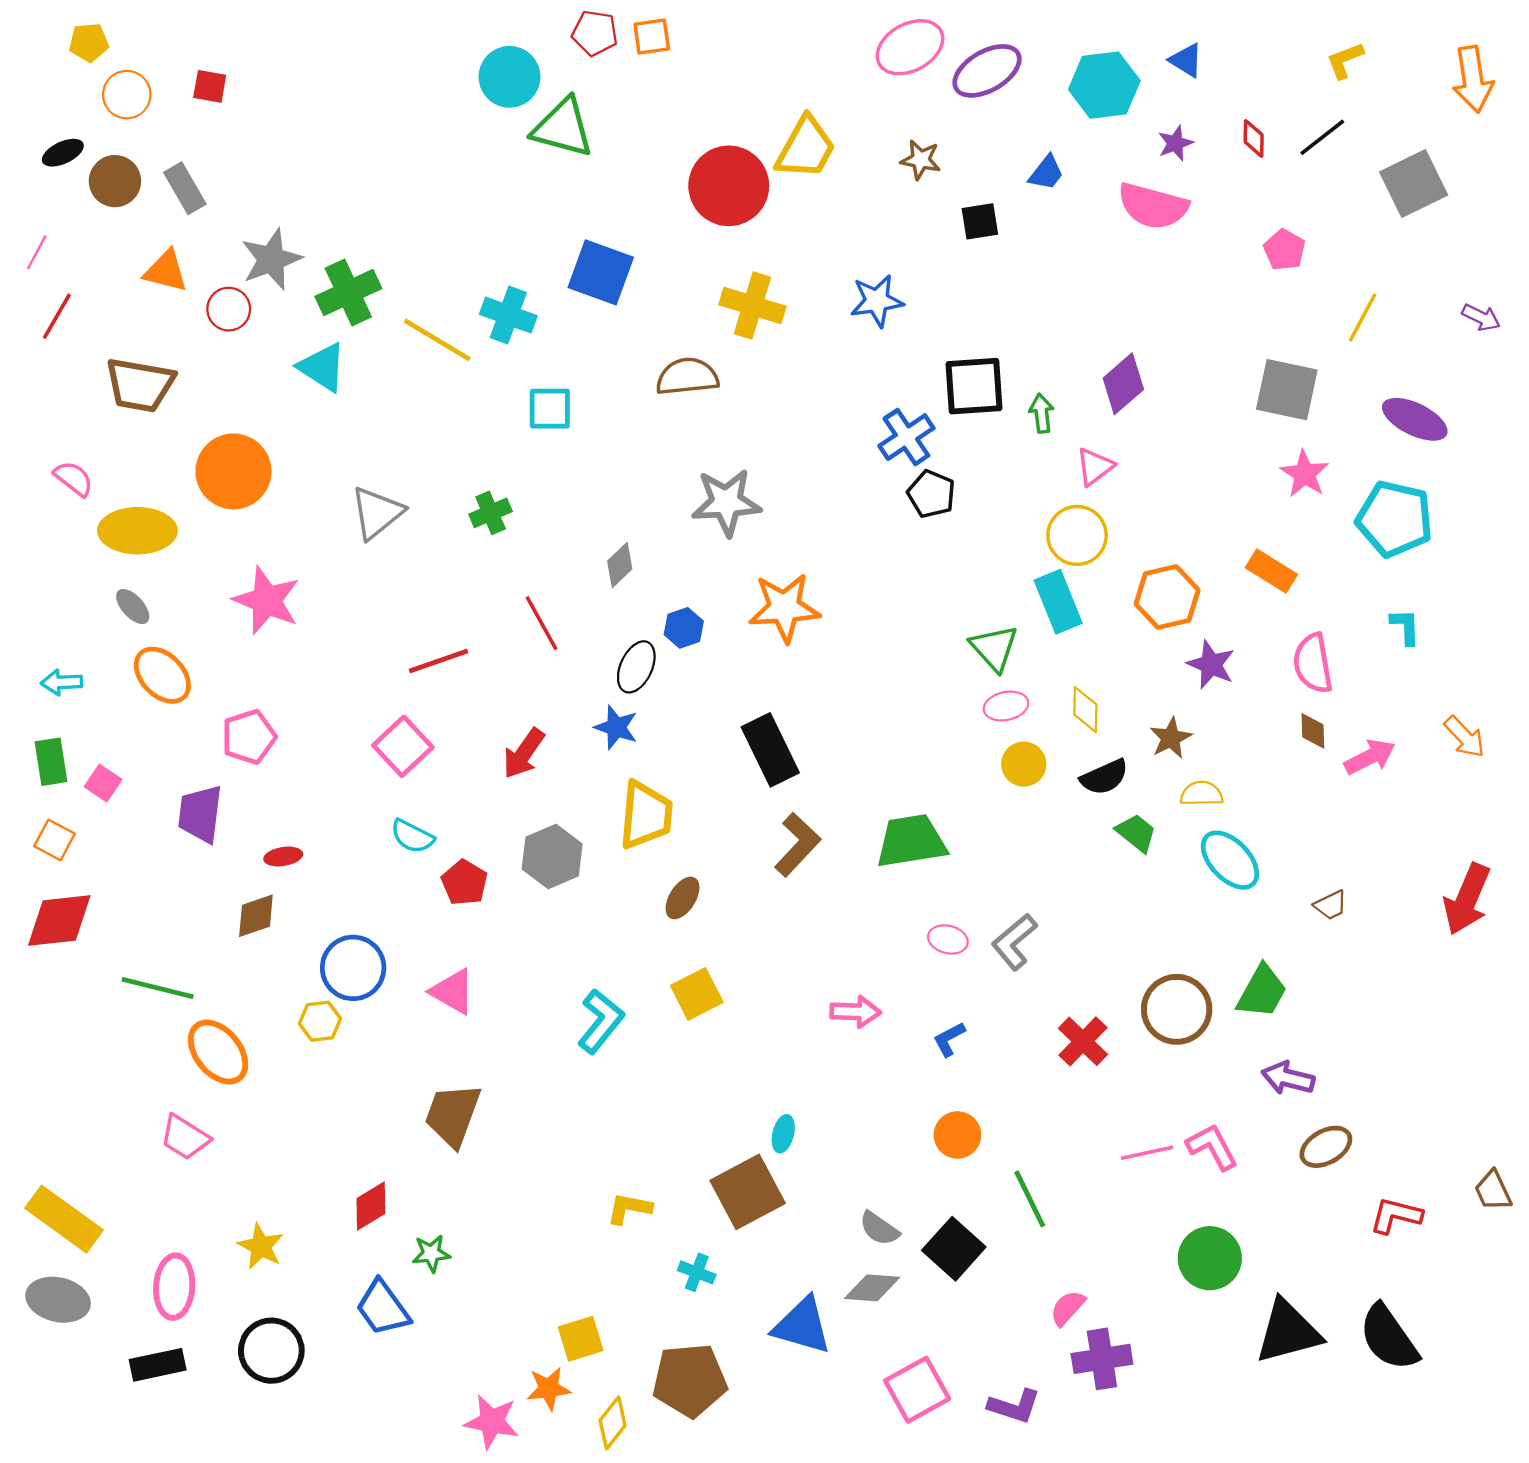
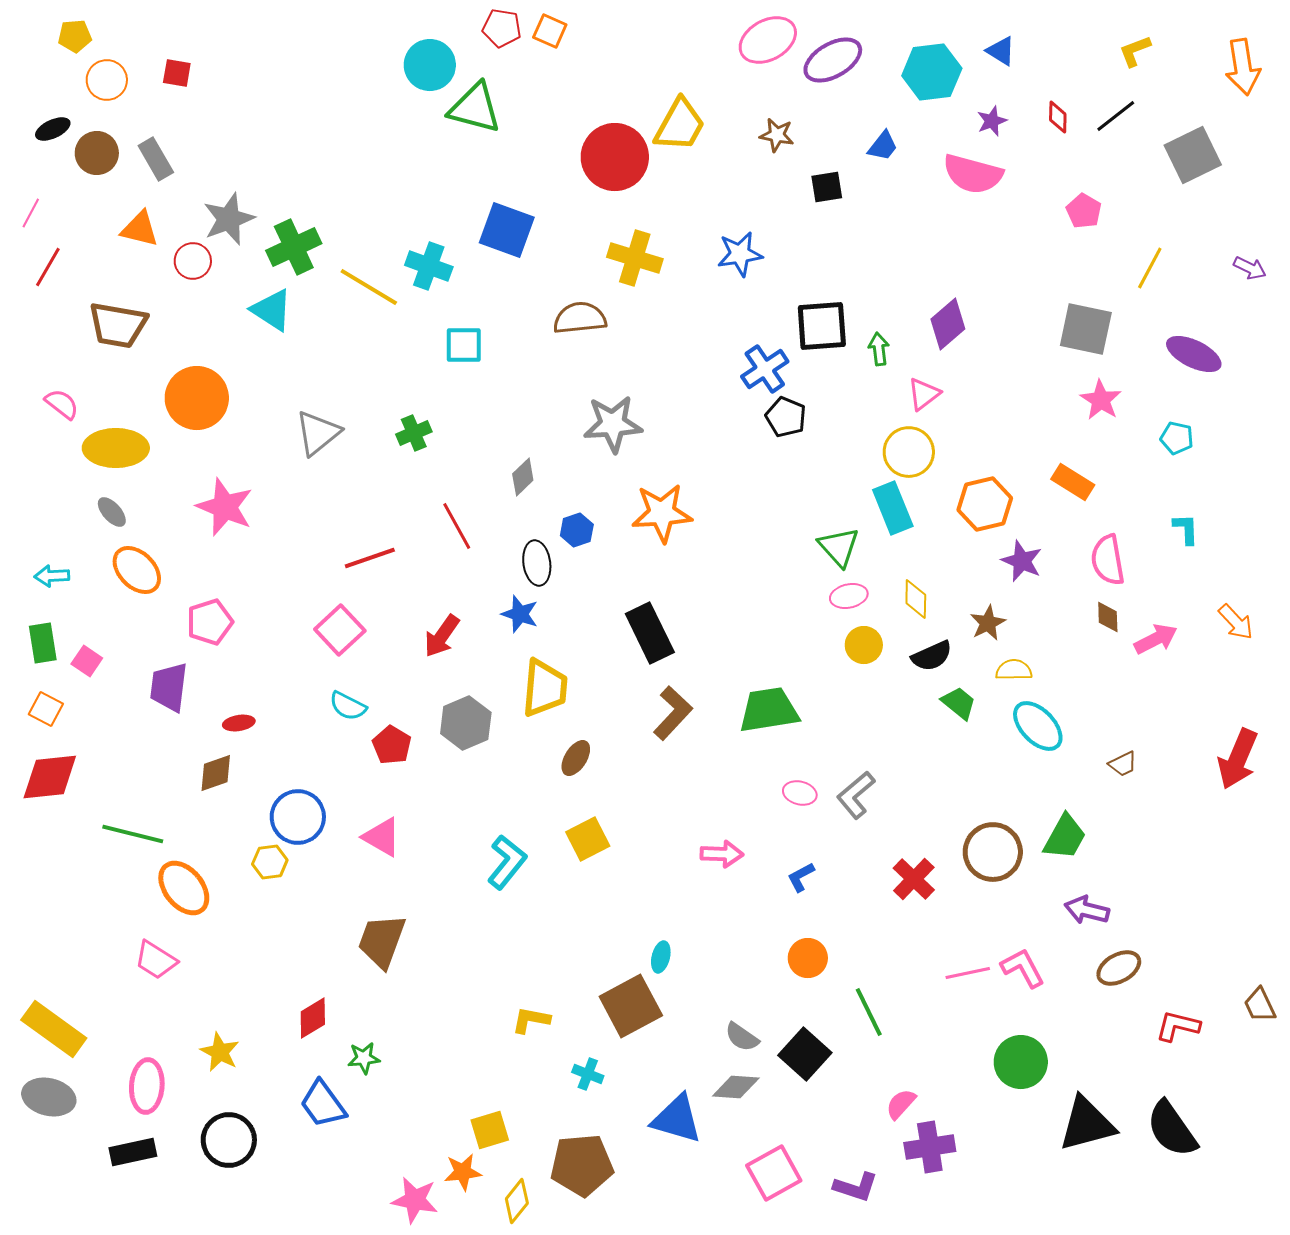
orange square: (652, 37) -> (550, 31), turned 32
cyan pentagon: (1395, 519) -> (1177, 438), size x0.5
black ellipse: (636, 667) -> (537, 563), turned -33

